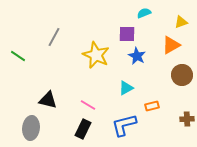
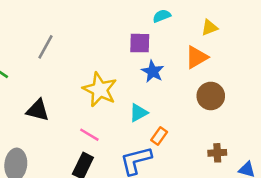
yellow star: (96, 55) -> (100, 90), moved
black triangle: (48, 100) -> (38, 110), moved
orange rectangle: (152, 106) -> (159, 136), moved, turned -40

